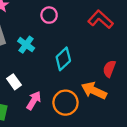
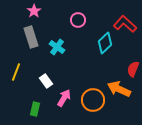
cyan diamond: (63, 59) -> (105, 43), moved

